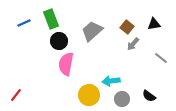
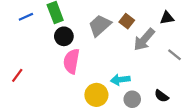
brown square: (127, 27) -> (127, 21), moved
gray arrow: (133, 44) -> (144, 40), size x1.6
red line: (16, 95) -> (17, 75), moved

